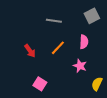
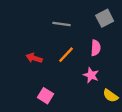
red arrow: (30, 51) -> (34, 58), turned 144
yellow semicircle: (97, 84) -> (110, 96), turned -80

